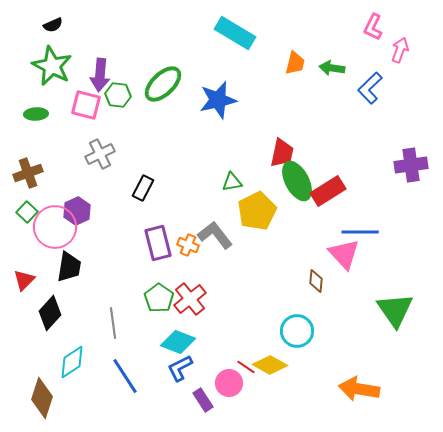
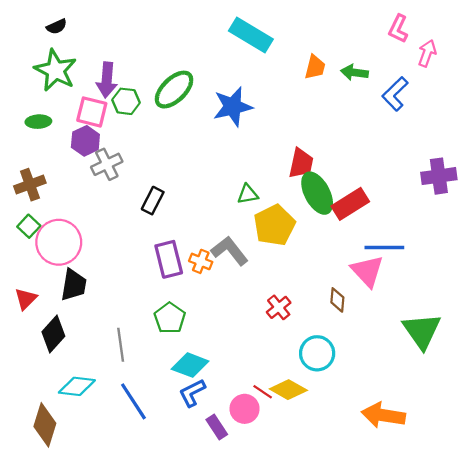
purple hexagon: (77, 211) -> (85, 141), moved
red cross: (190, 299) -> (279, 307), moved, size x0.7
cyan diamond: (72, 362) -> (77, 386), turned 40

